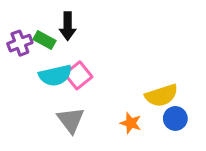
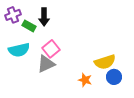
purple cross: (20, 43) -> (13, 15), moved
cyan semicircle: (55, 75) -> (19, 50), moved
gray triangle: (71, 120) -> (46, 64), moved, turned 42

